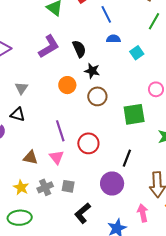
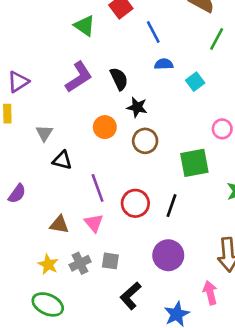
black triangle: (18, 114) -> (62, 160), moved
black line: (127, 158) -> (172, 206), moved
green ellipse: (20, 218) -> (48, 304), turned 30

